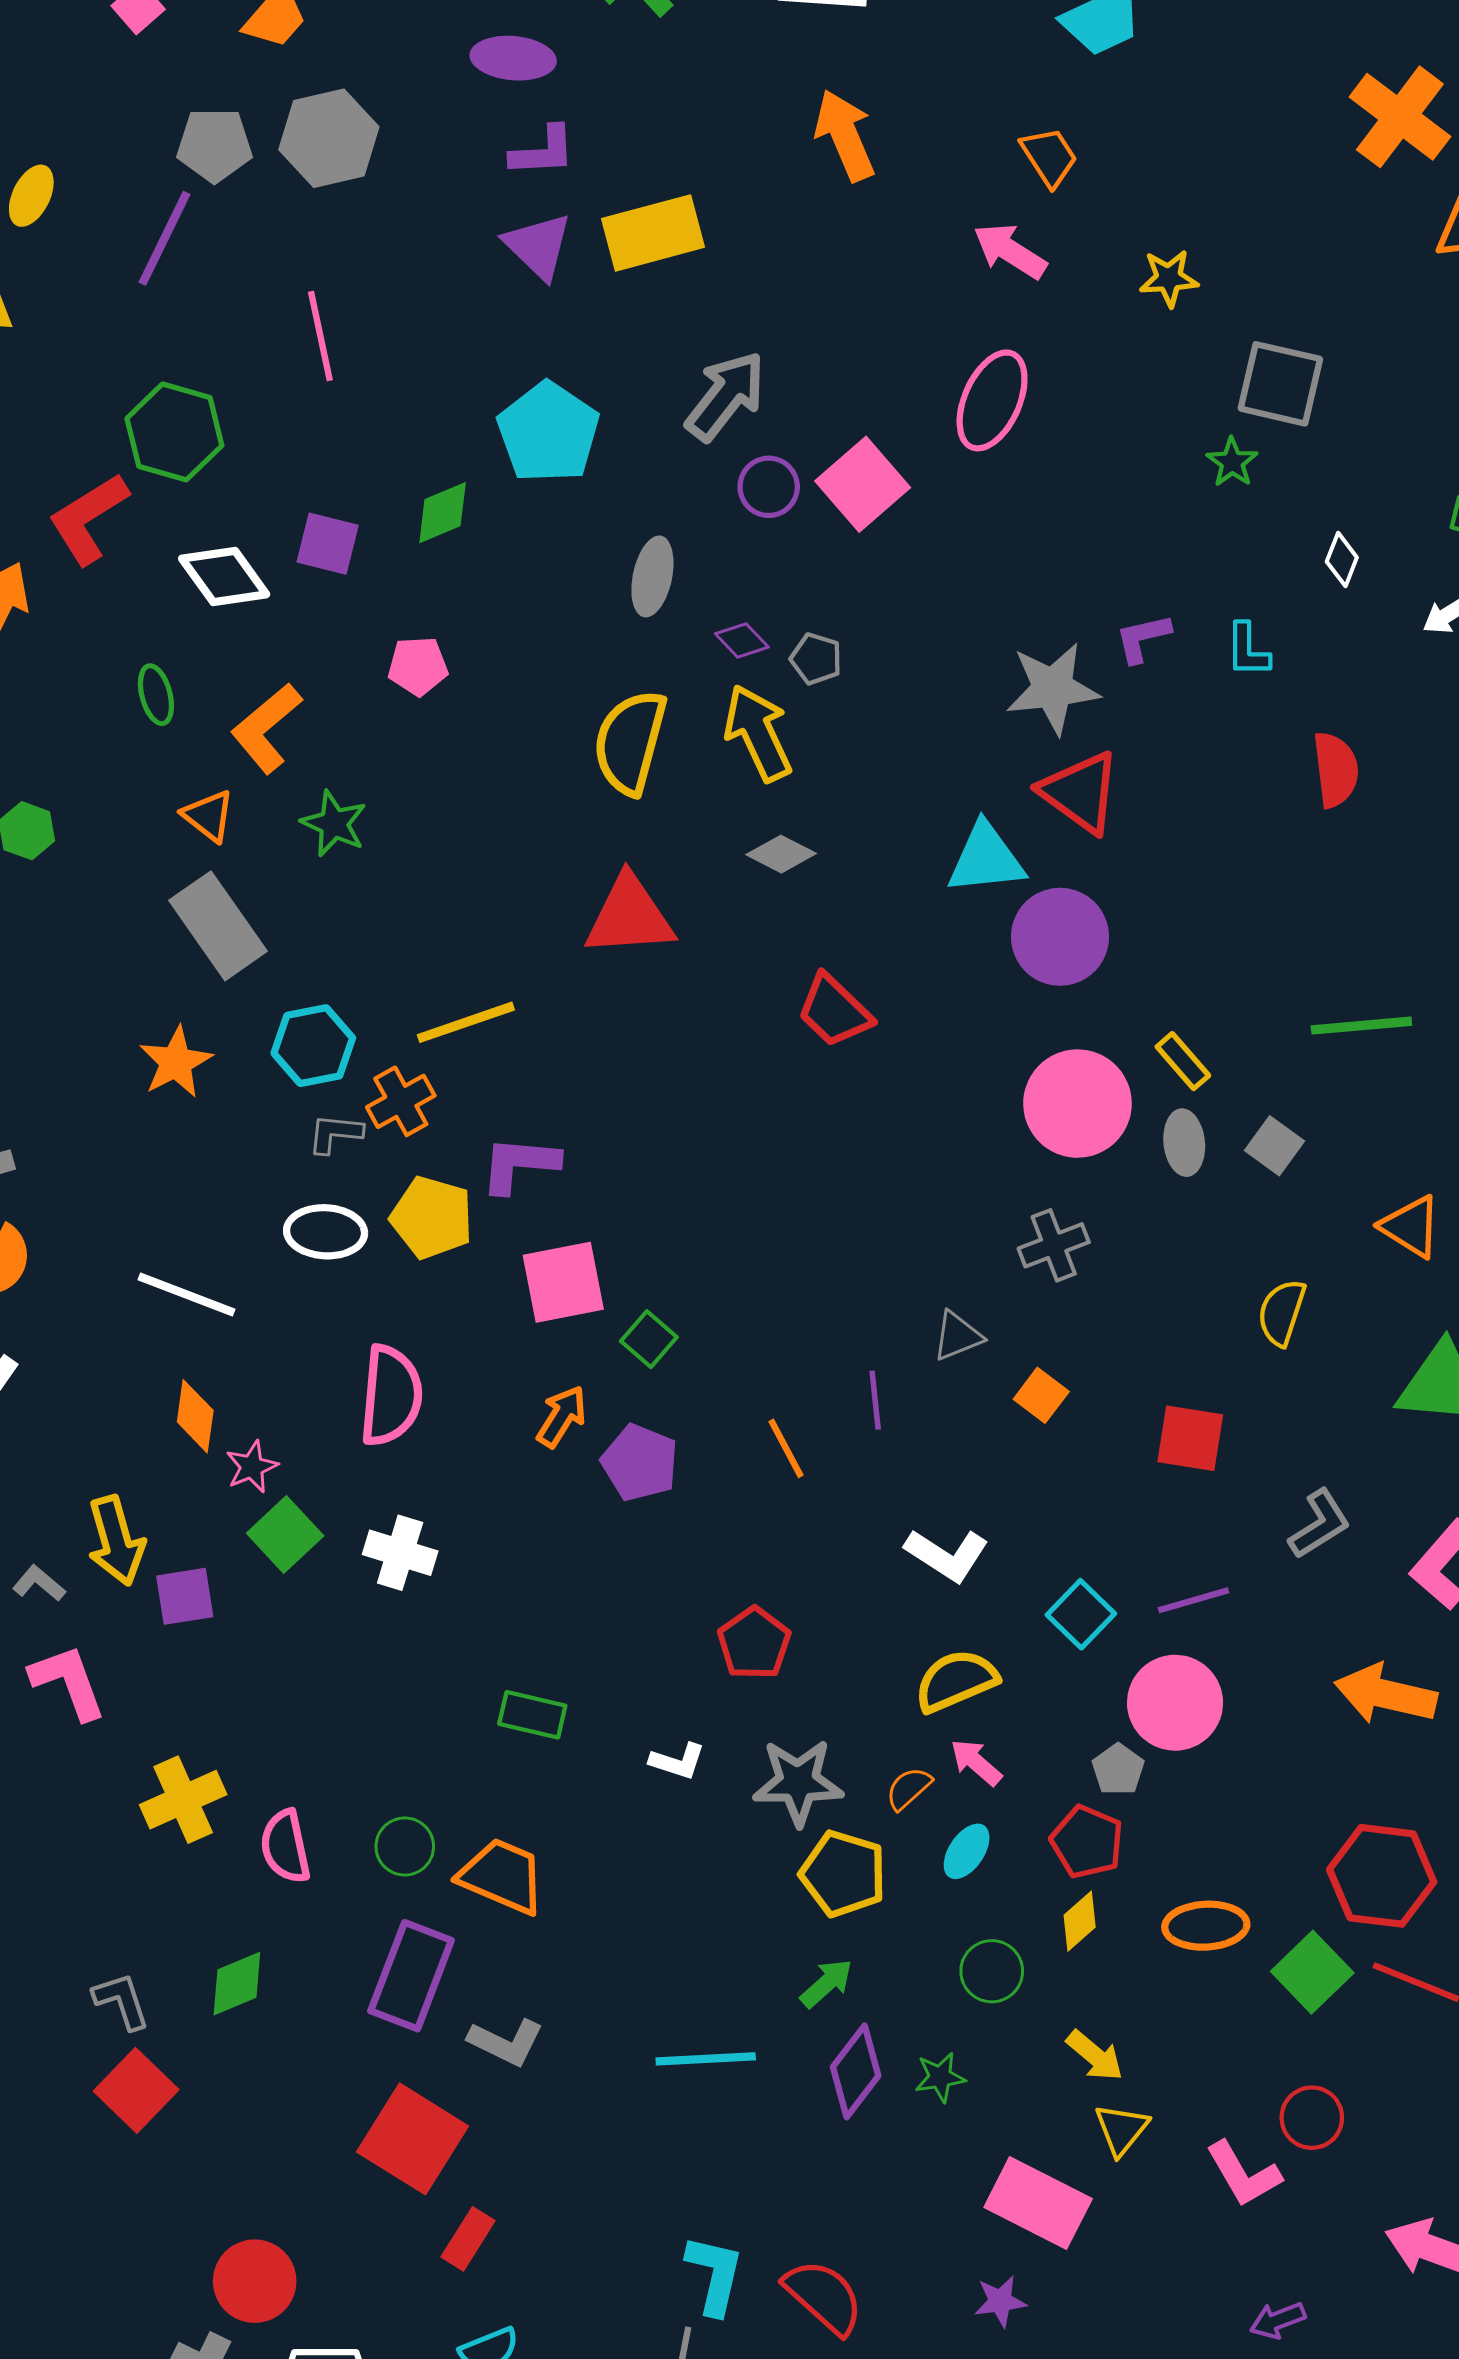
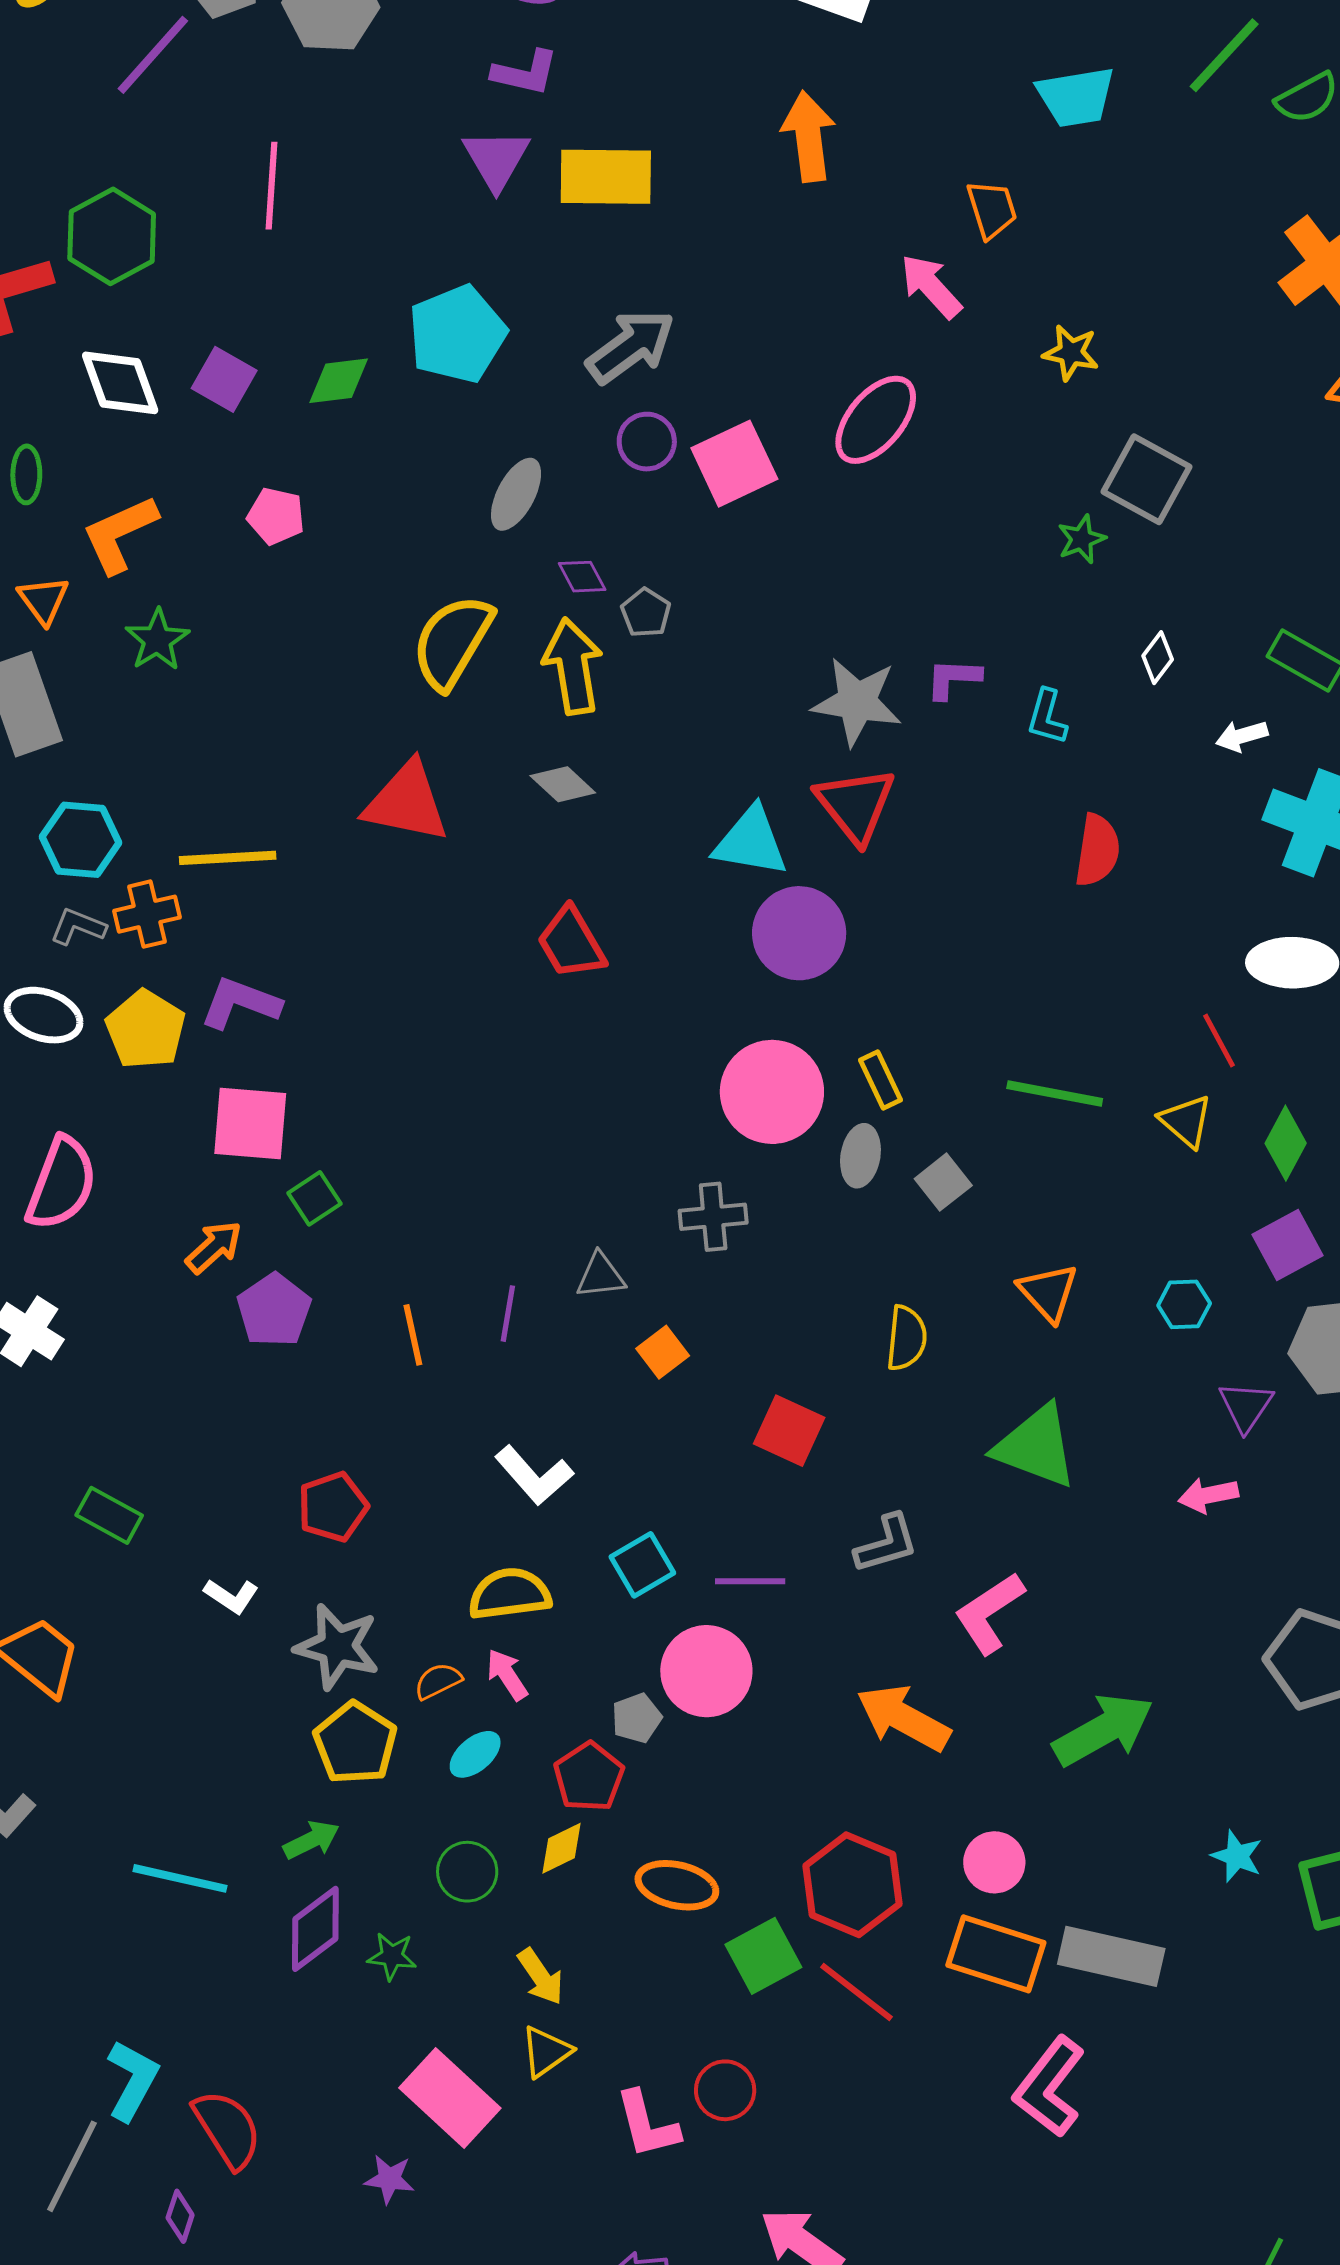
yellow semicircle: (1282, 1312) -> (906, 1338), turned 152

